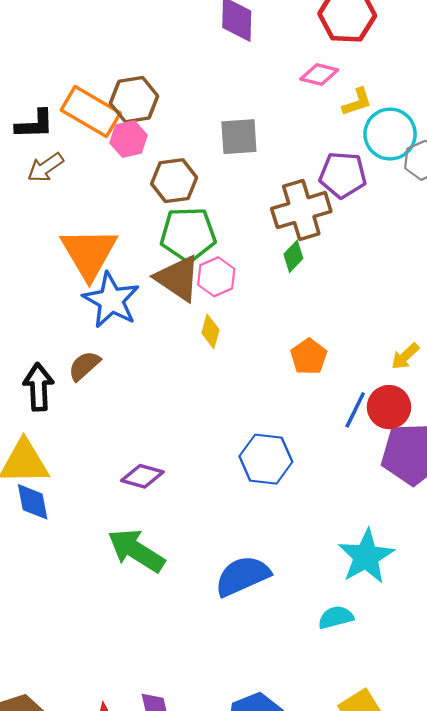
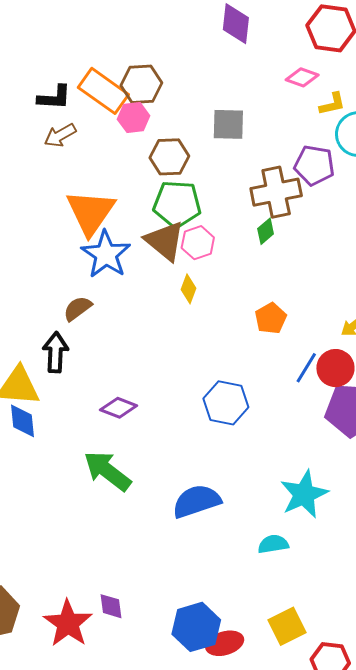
black arrow: (39, 387) -> (55, 352), moved

